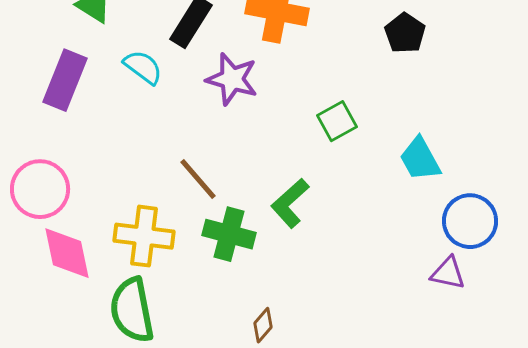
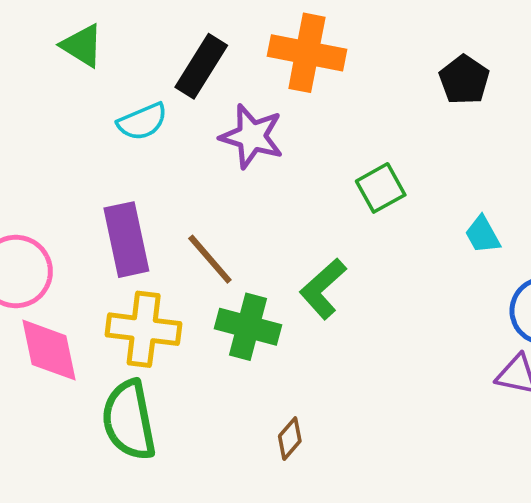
cyan semicircle: (143, 67) -> (142, 122), turned 120
purple rectangle: (65, 80) -> (126, 240), moved, turned -34
cyan trapezoid: (420, 159) -> (483, 235), size x0.7

